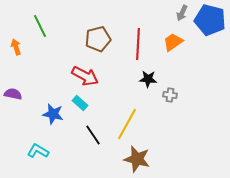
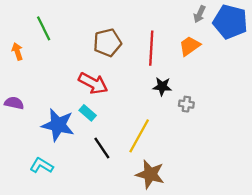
blue star: (53, 114) -> (58, 125), size x1.4

